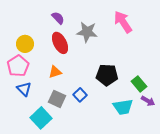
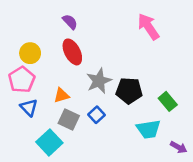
gray star: (87, 32) -> (99, 81), moved, turned -30
orange triangle: (55, 72) -> (61, 95), moved
purple arrow: (148, 101) -> (179, 147), moved

